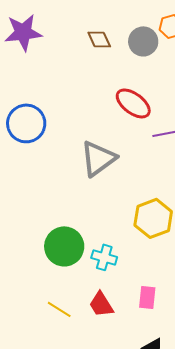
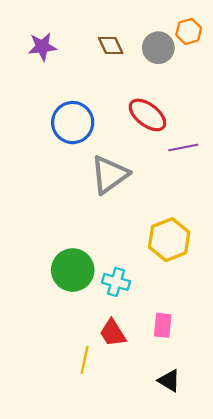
purple star: (23, 32) -> (42, 47), moved, size x0.7
blue circle: (26, 123) -> (73, 123), moved
yellow line: (59, 309) -> (85, 360), moved, turned 70

